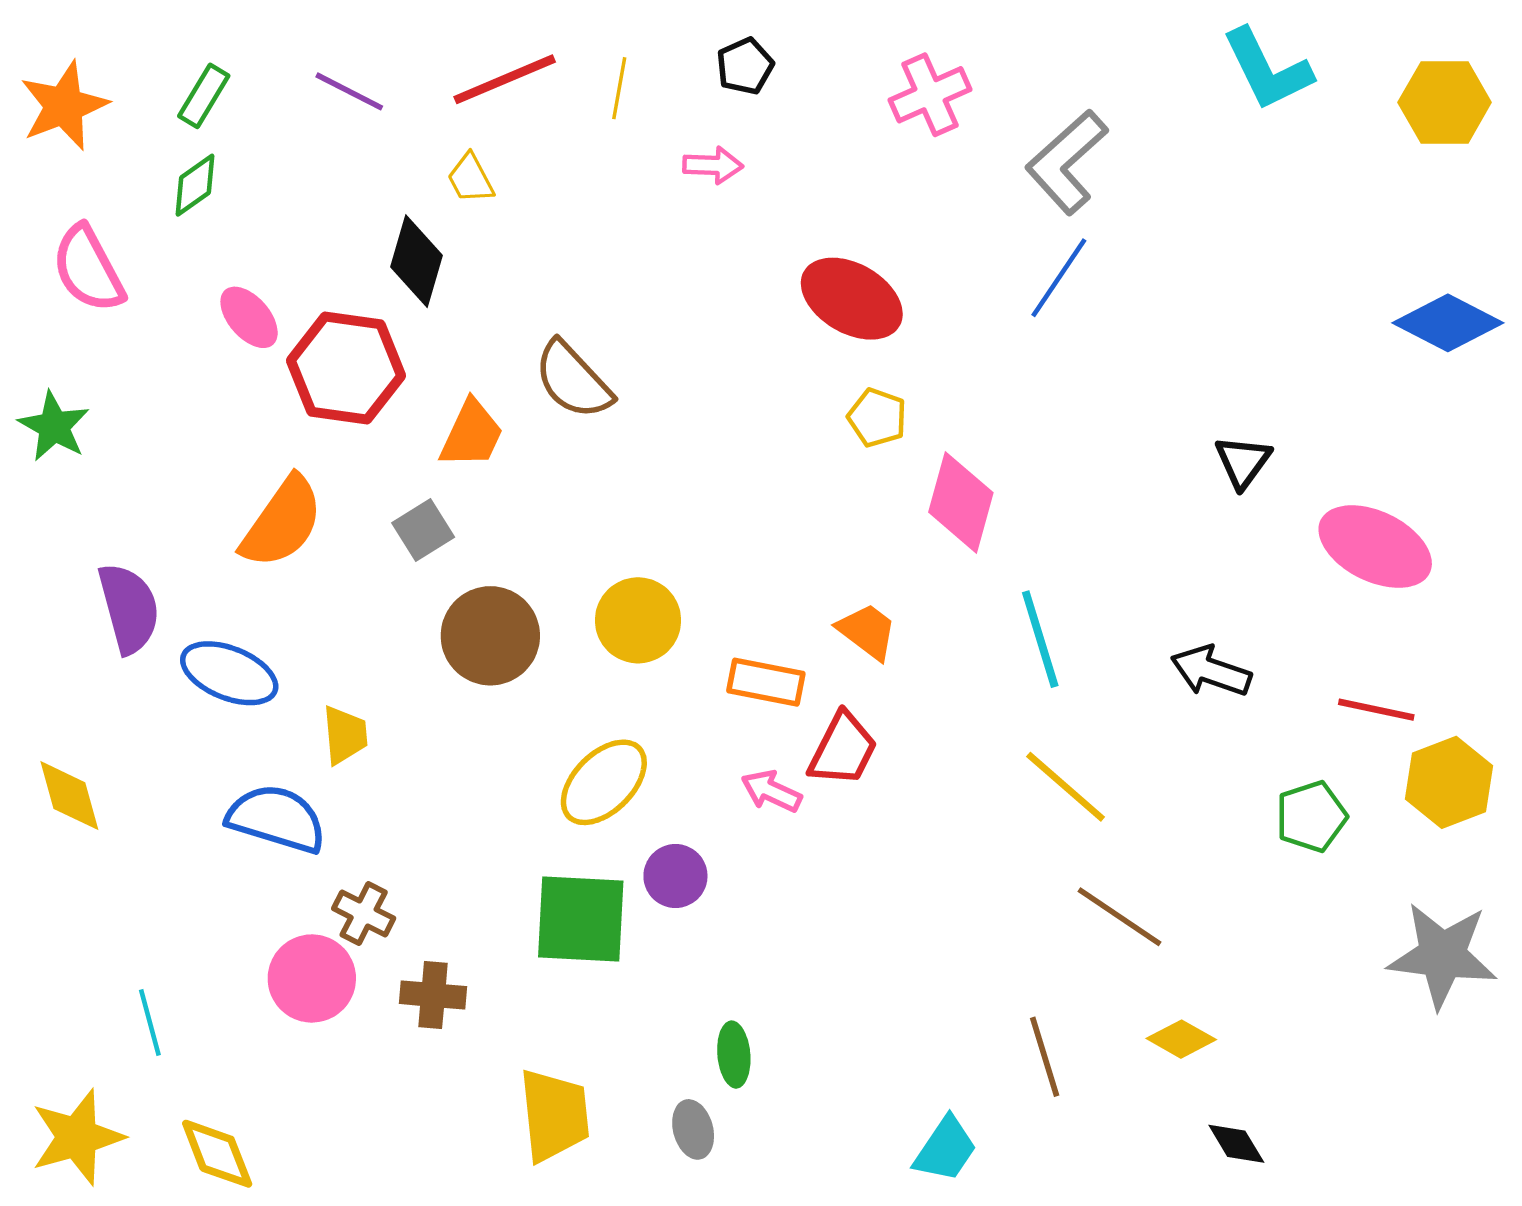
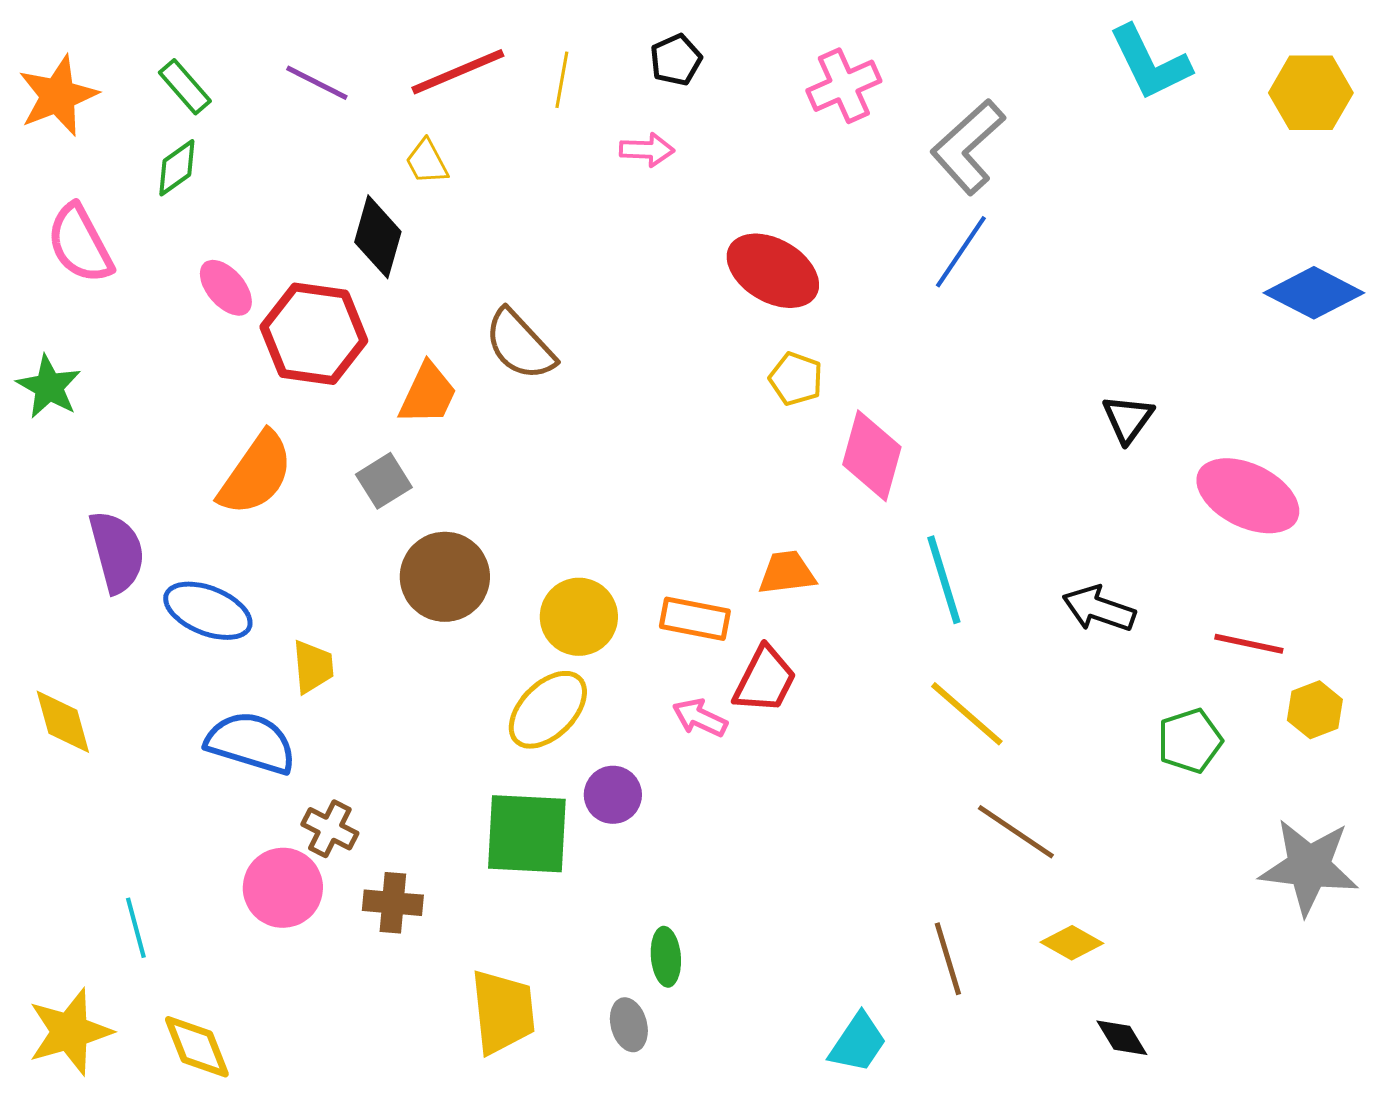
green rectangle: (204, 96) -> (185, 87), turned -72
yellow circle: (638, 620) -> (579, 617), moved
orange trapezoid: (867, 631) -> (787, 573), turned -44
yellow hexagon: (1449, 782) -> (1315, 710), size x0.7

